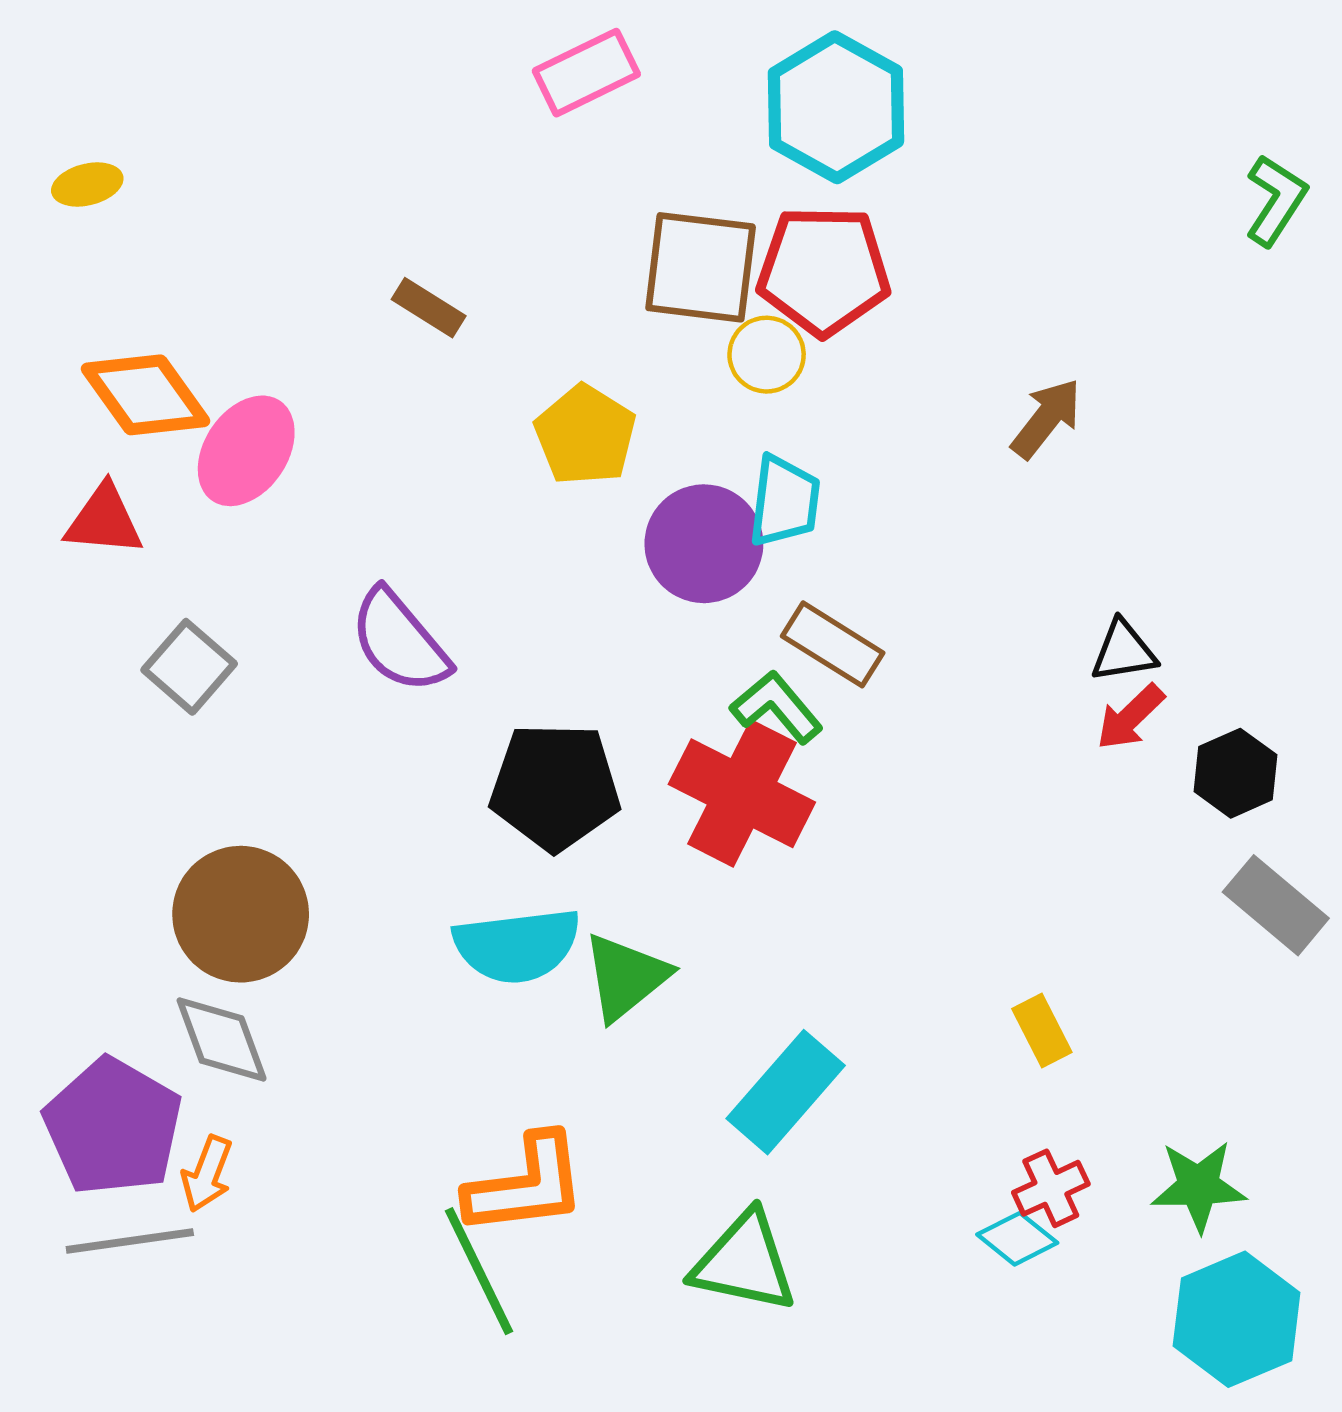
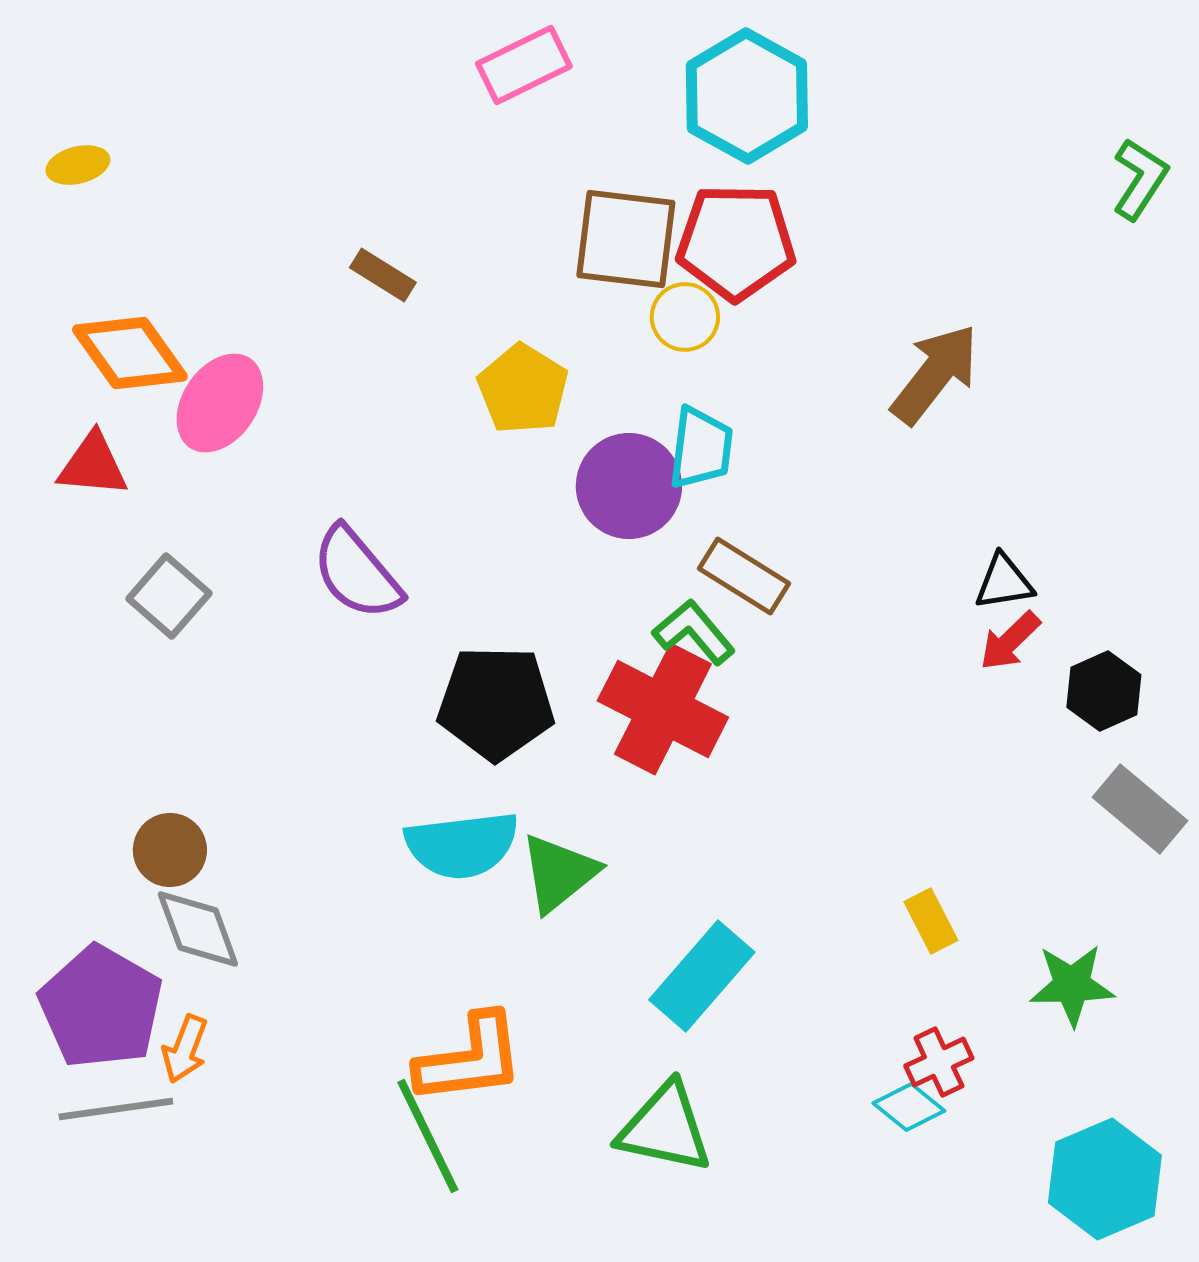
brown arrow: (1046, 418) -> (935, 374), size x1.4
brown circle: (241, 914) -> (170, 850), moved, size x0.6
green star: (1199, 1186) -> (1072, 985), moved

